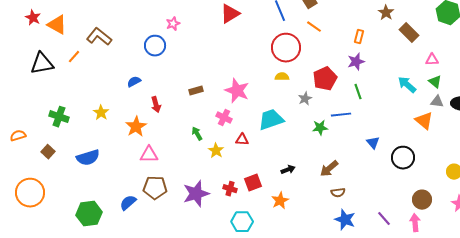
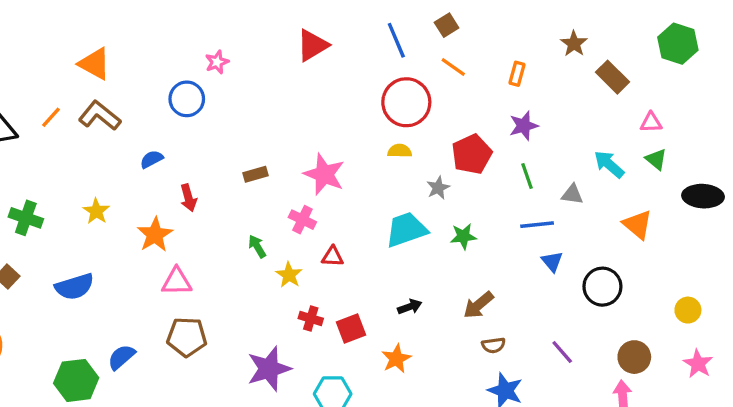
orange triangle: (57, 25) -> (95, 64), moved
brown L-shape: (99, 37) -> (100, 116), moved
orange rectangle: (359, 37) -> (517, 74), moved
gray triangle: (437, 102) -> (572, 194), moved
blue line: (341, 115) -> (537, 225), moved
cyan trapezoid: (271, 120) -> (406, 230), moved
red cross: (230, 189) -> (311, 318), moved
purple star: (196, 194) -> (269, 369), moved
blue semicircle: (128, 203) -> (121, 357), moved
purple line: (384, 219) -> (562, 352), moved

